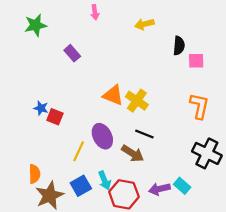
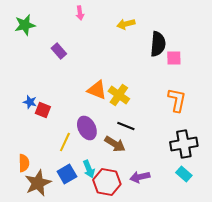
black semicircle: (179, 46) -> (158, 44), size x1.4
black cross: (207, 153) -> (184, 144), turned -36
cyan rectangle: (182, 186) -> (184, 174), moved

